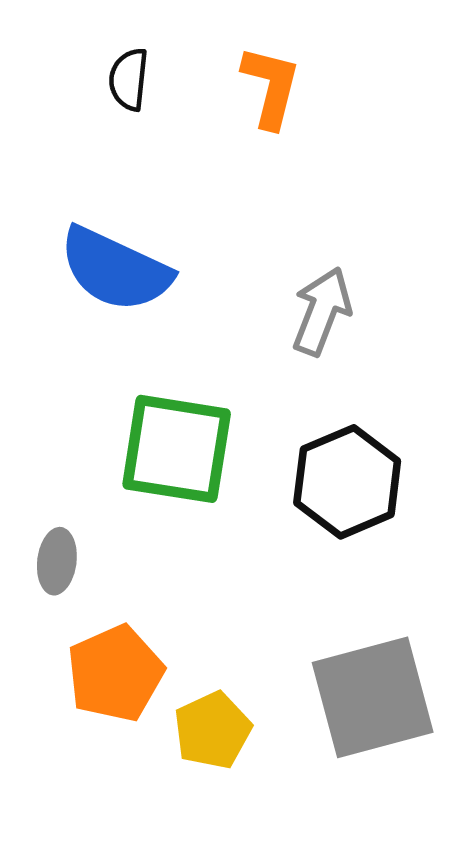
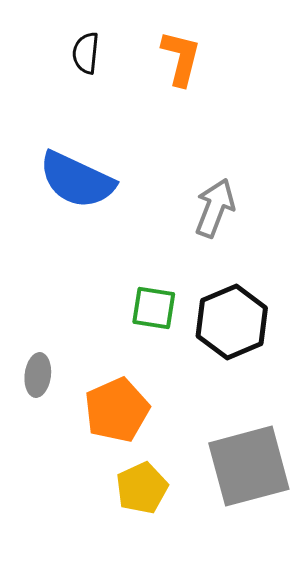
green square: (177, 449) -> (154, 308), moved, size x0.6
orange pentagon: (115, 673) -> (117, 410), moved

